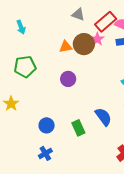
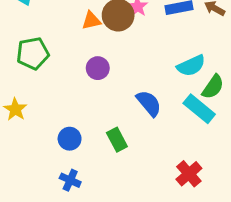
blue semicircle: (103, 117) -> (149, 103), moved
blue cross: (45, 153) -> (70, 180), turned -32

